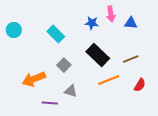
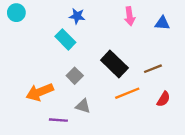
blue star: (92, 23) -> (77, 16), moved
blue triangle: (131, 23) -> (162, 23), moved
cyan circle: (14, 30) -> (16, 13), moved

